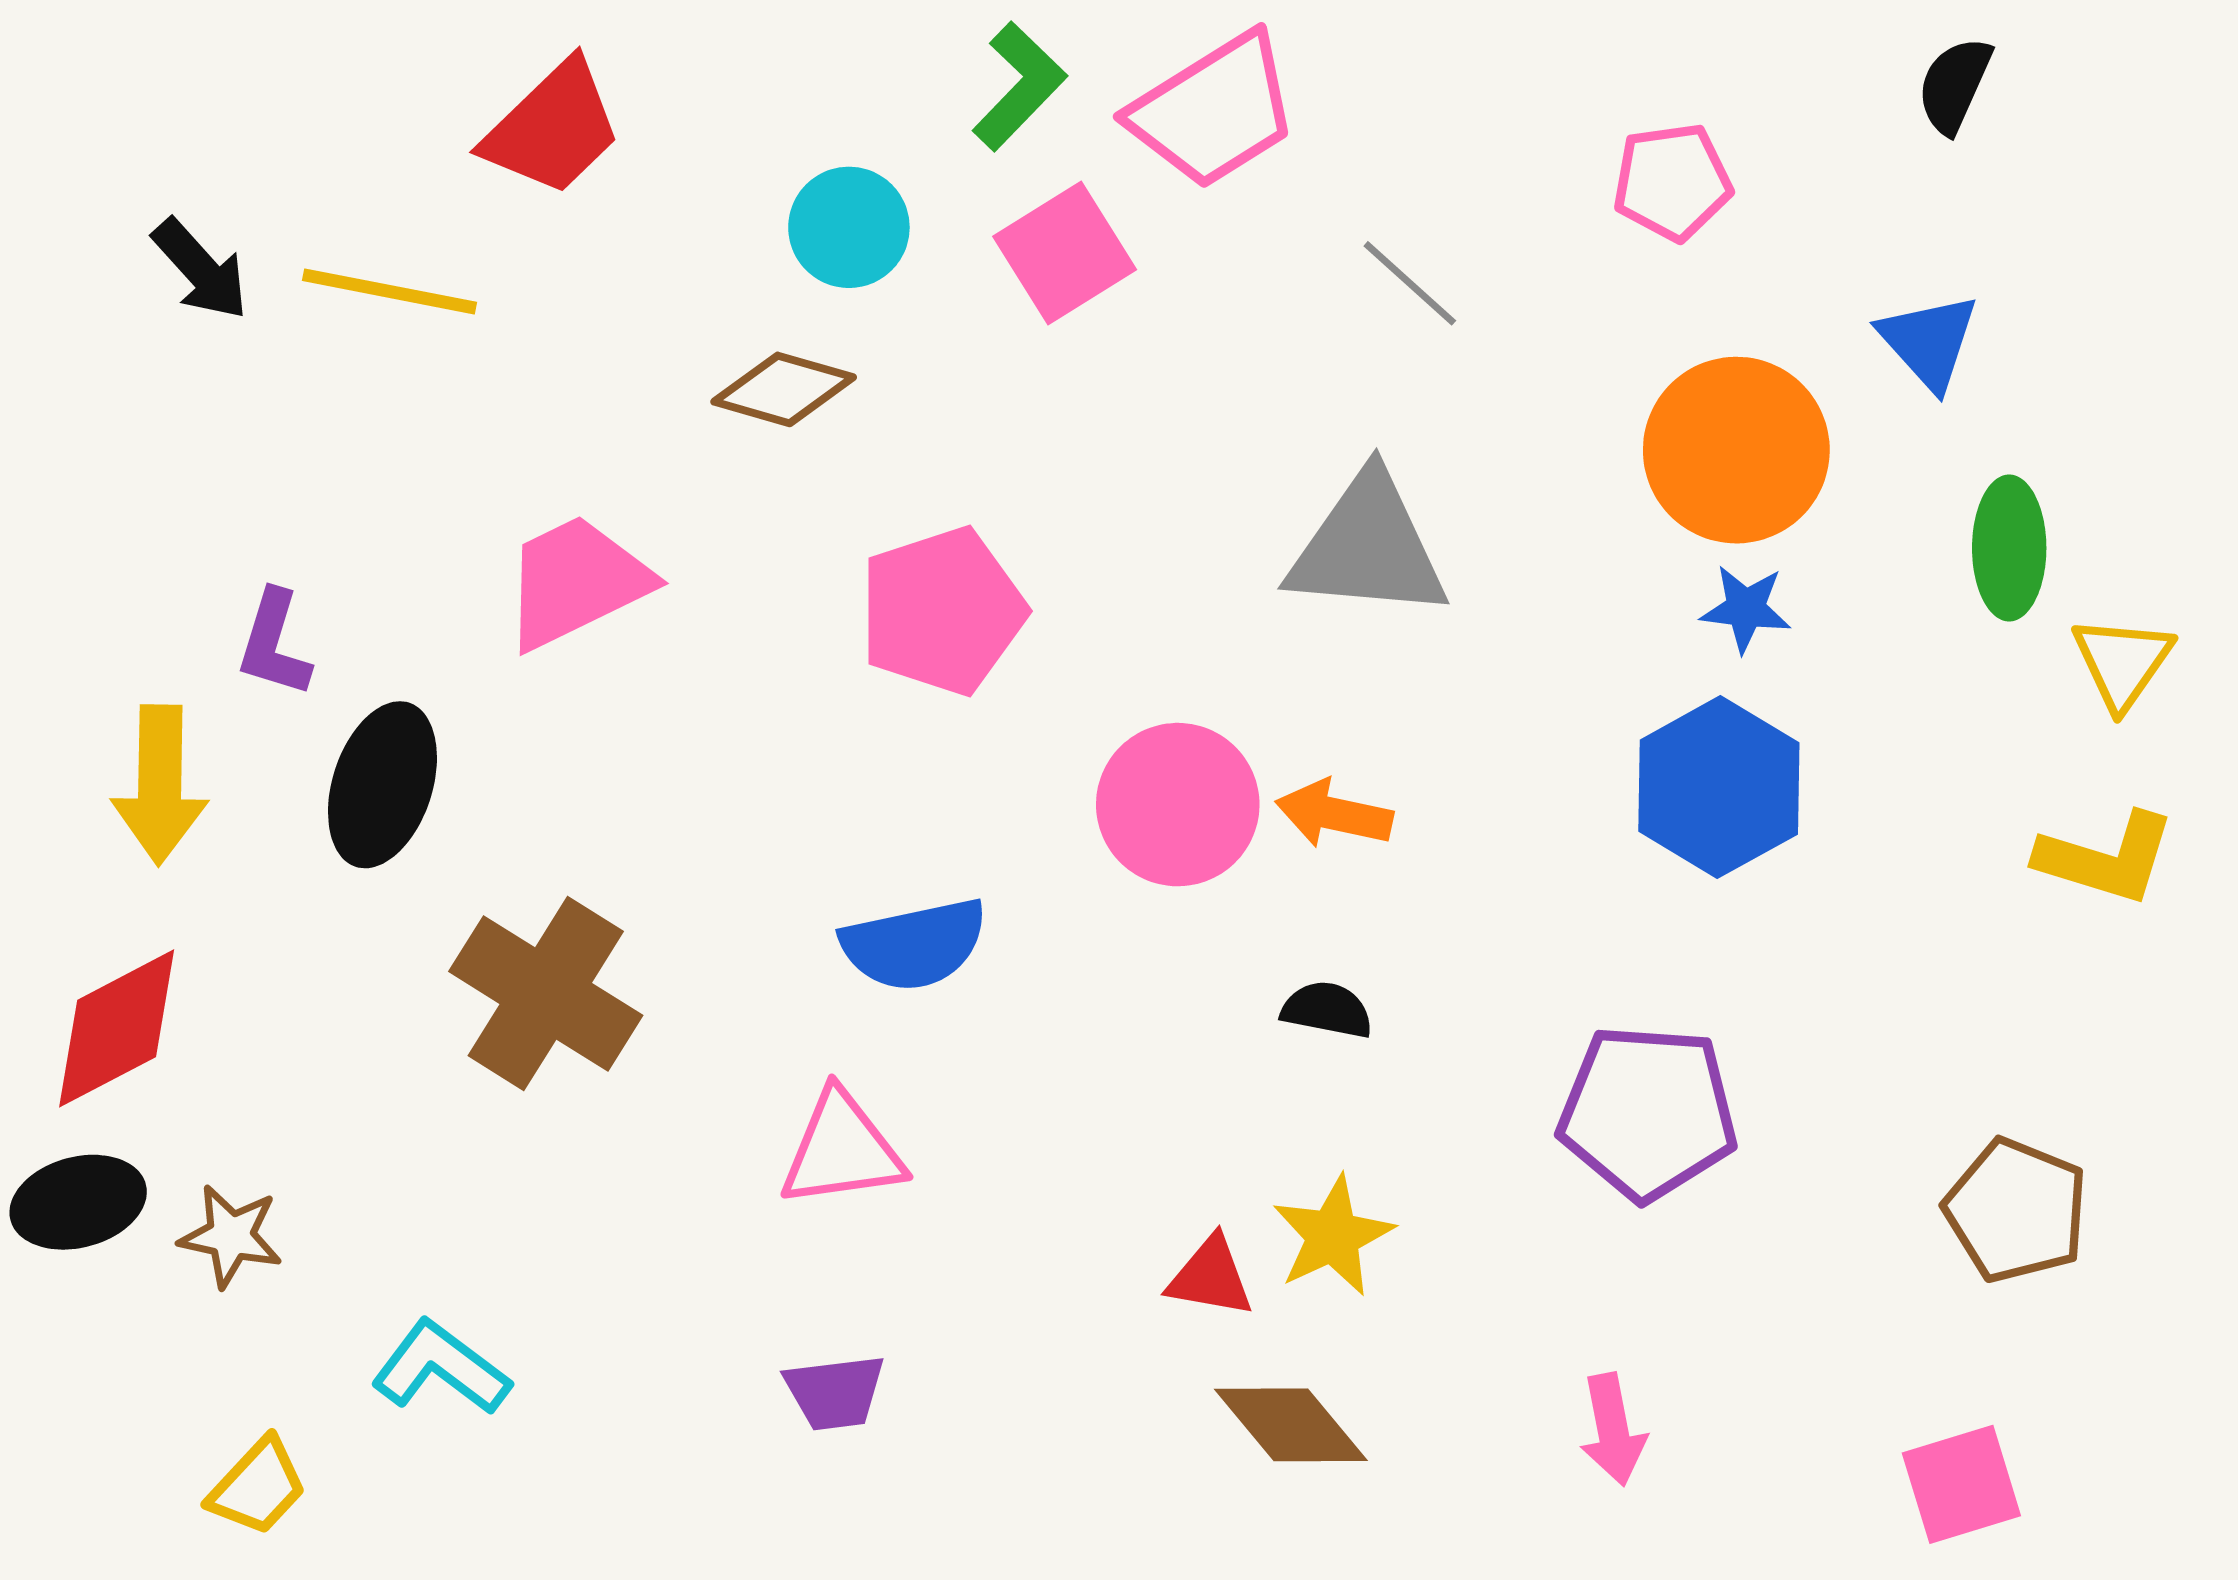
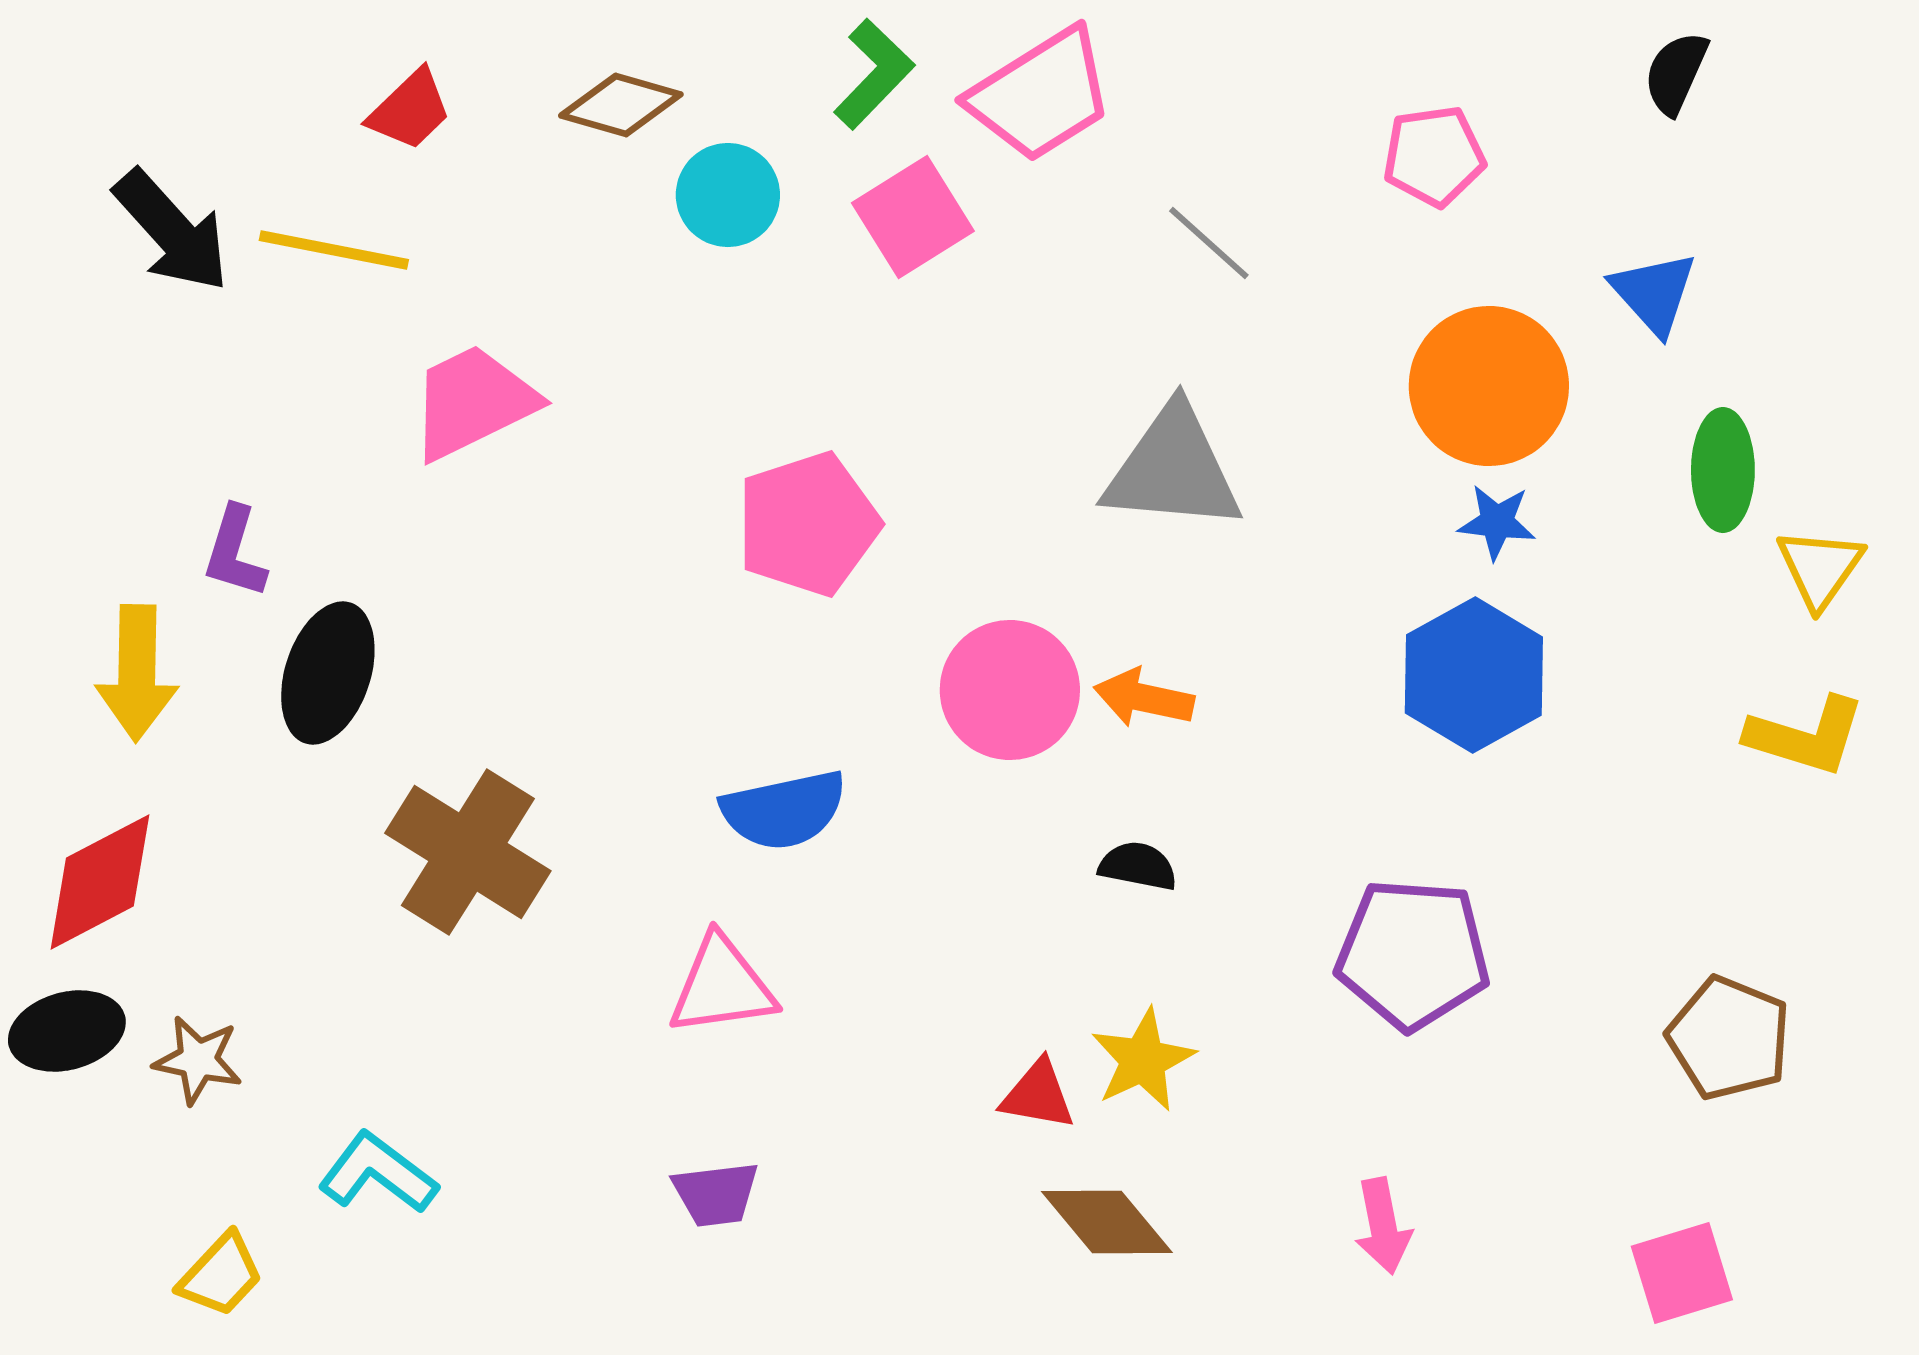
red trapezoid: (553, 128) -> (410, 110), moved, size x0.7
black arrow: (201, 269) -> (172, 231), size x1.4
brown diamond: (784, 389) -> (621, 105), moved
pink trapezoid: (576, 582) -> (473, 402), moved

